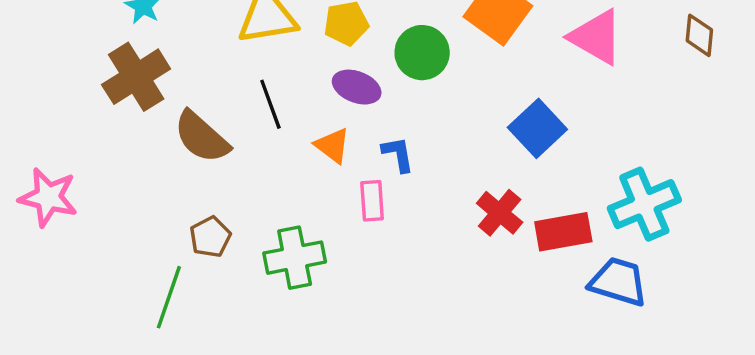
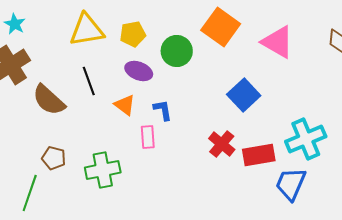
brown pentagon: (210, 237) -> (54, 158), turned -30
blue trapezoid: (618, 282) -> (291, 184), turned -84

